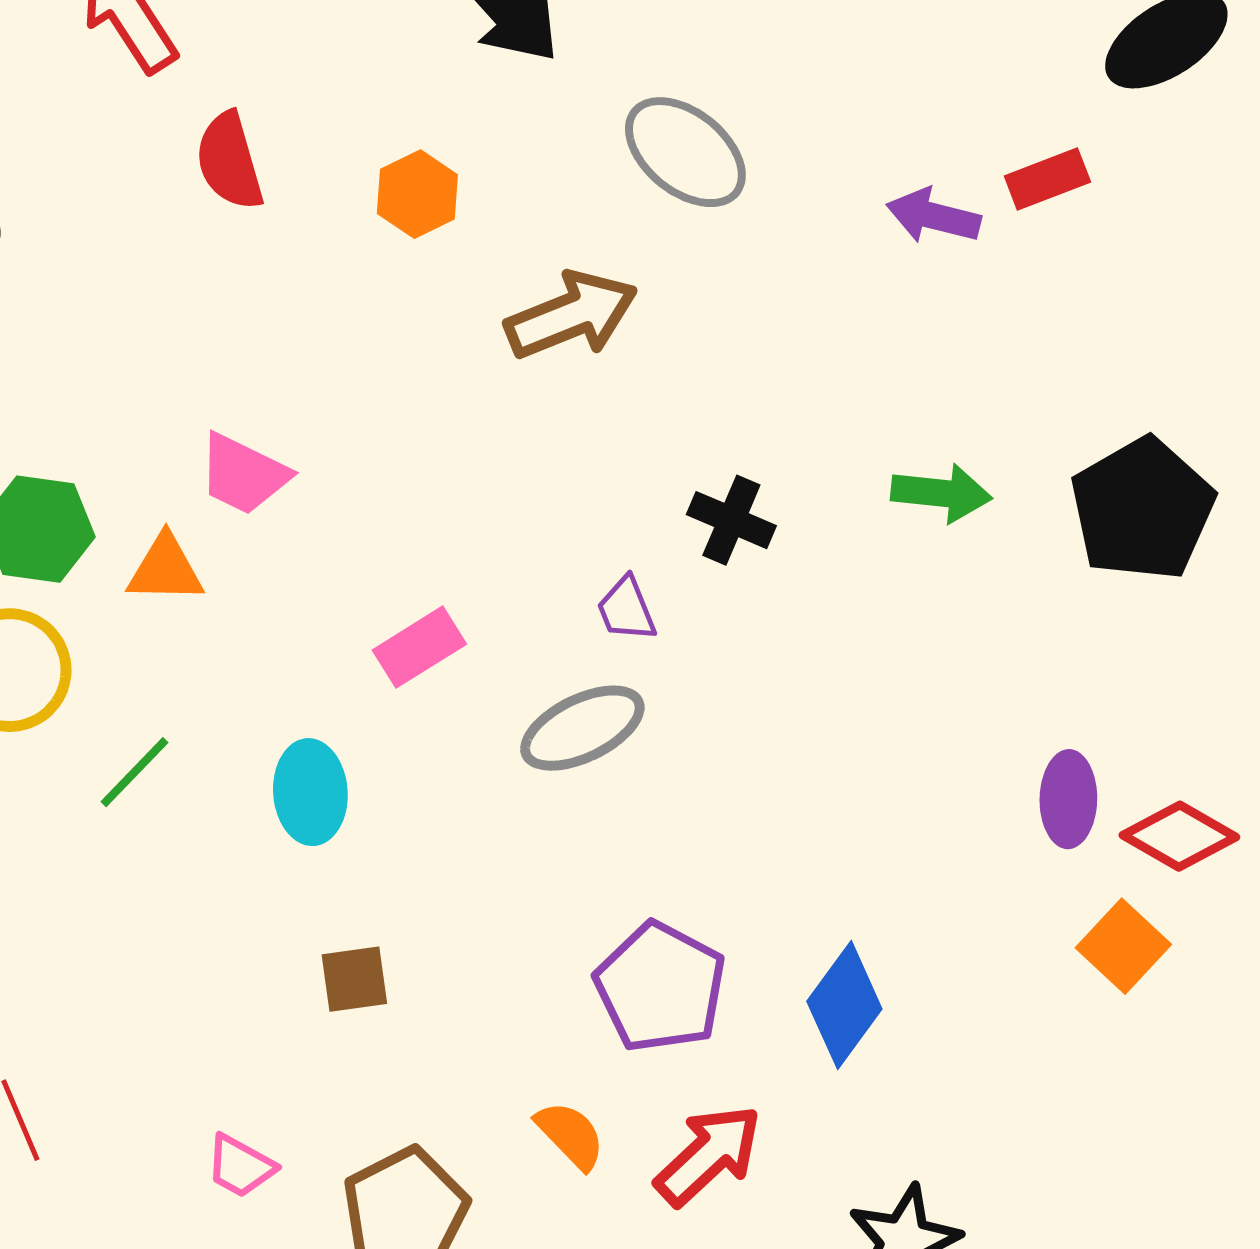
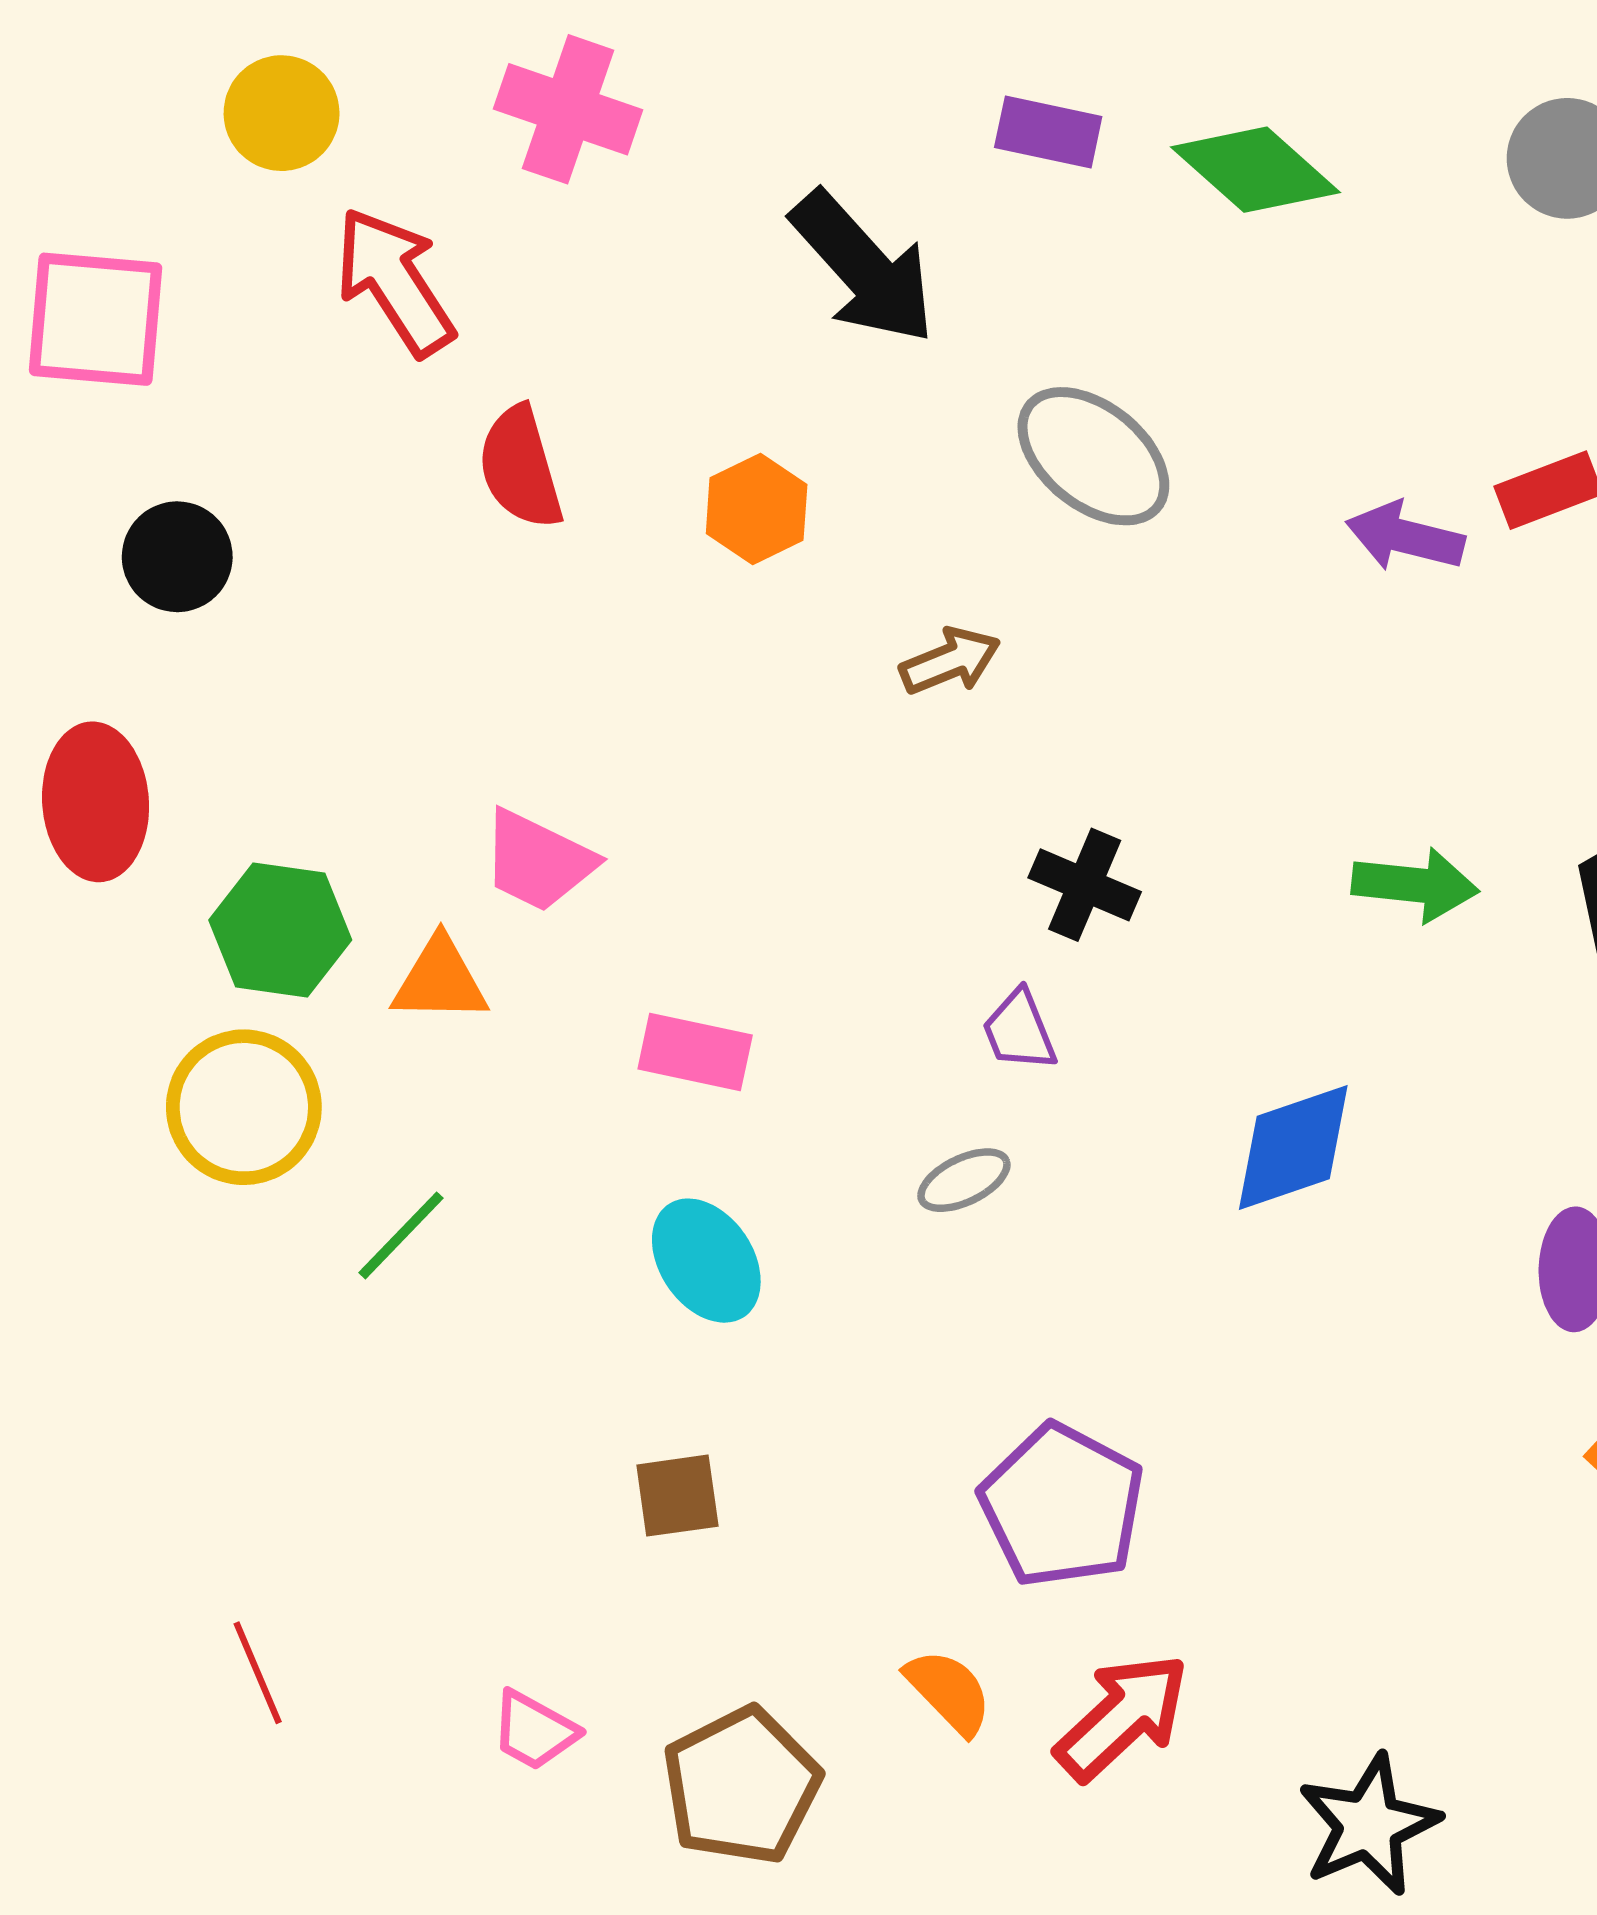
brown arrow: (571, 315) -> (950, 661), size x0.6
black cross: (731, 520) -> (1085, 885), moved
pink rectangle: (419, 647) -> (695, 1052), moved, turned 44
gray ellipse: (582, 728) -> (964, 1180), size x0.6
cyan ellipse: (310, 792) -> (706, 1261), moved, turned -30
blue diamond: (844, 1005) -> (1293, 1147), moved, turned 35

